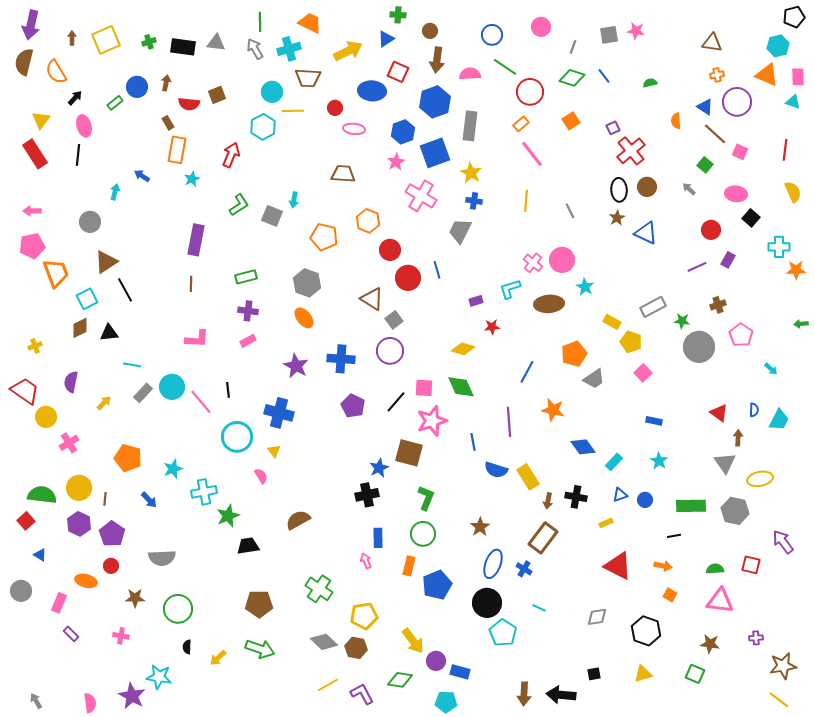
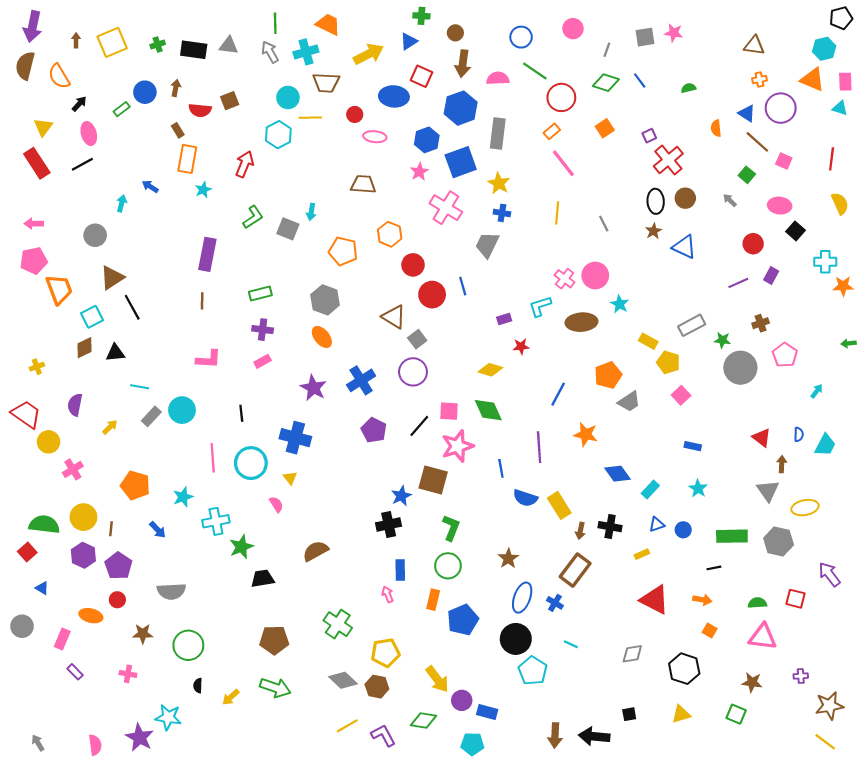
black line: (78, 155) -> (82, 164), turned 55
blue cross: (341, 359) -> (361, 380), turned -36
cyan arrow: (771, 369) -> (817, 391), turned -96
pink line: (201, 402) -> (213, 458), moved, turned 36

